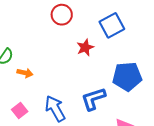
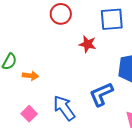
blue square: (112, 25) -> (112, 19), turned 30
red star: (85, 48) -> (88, 44), turned -30

